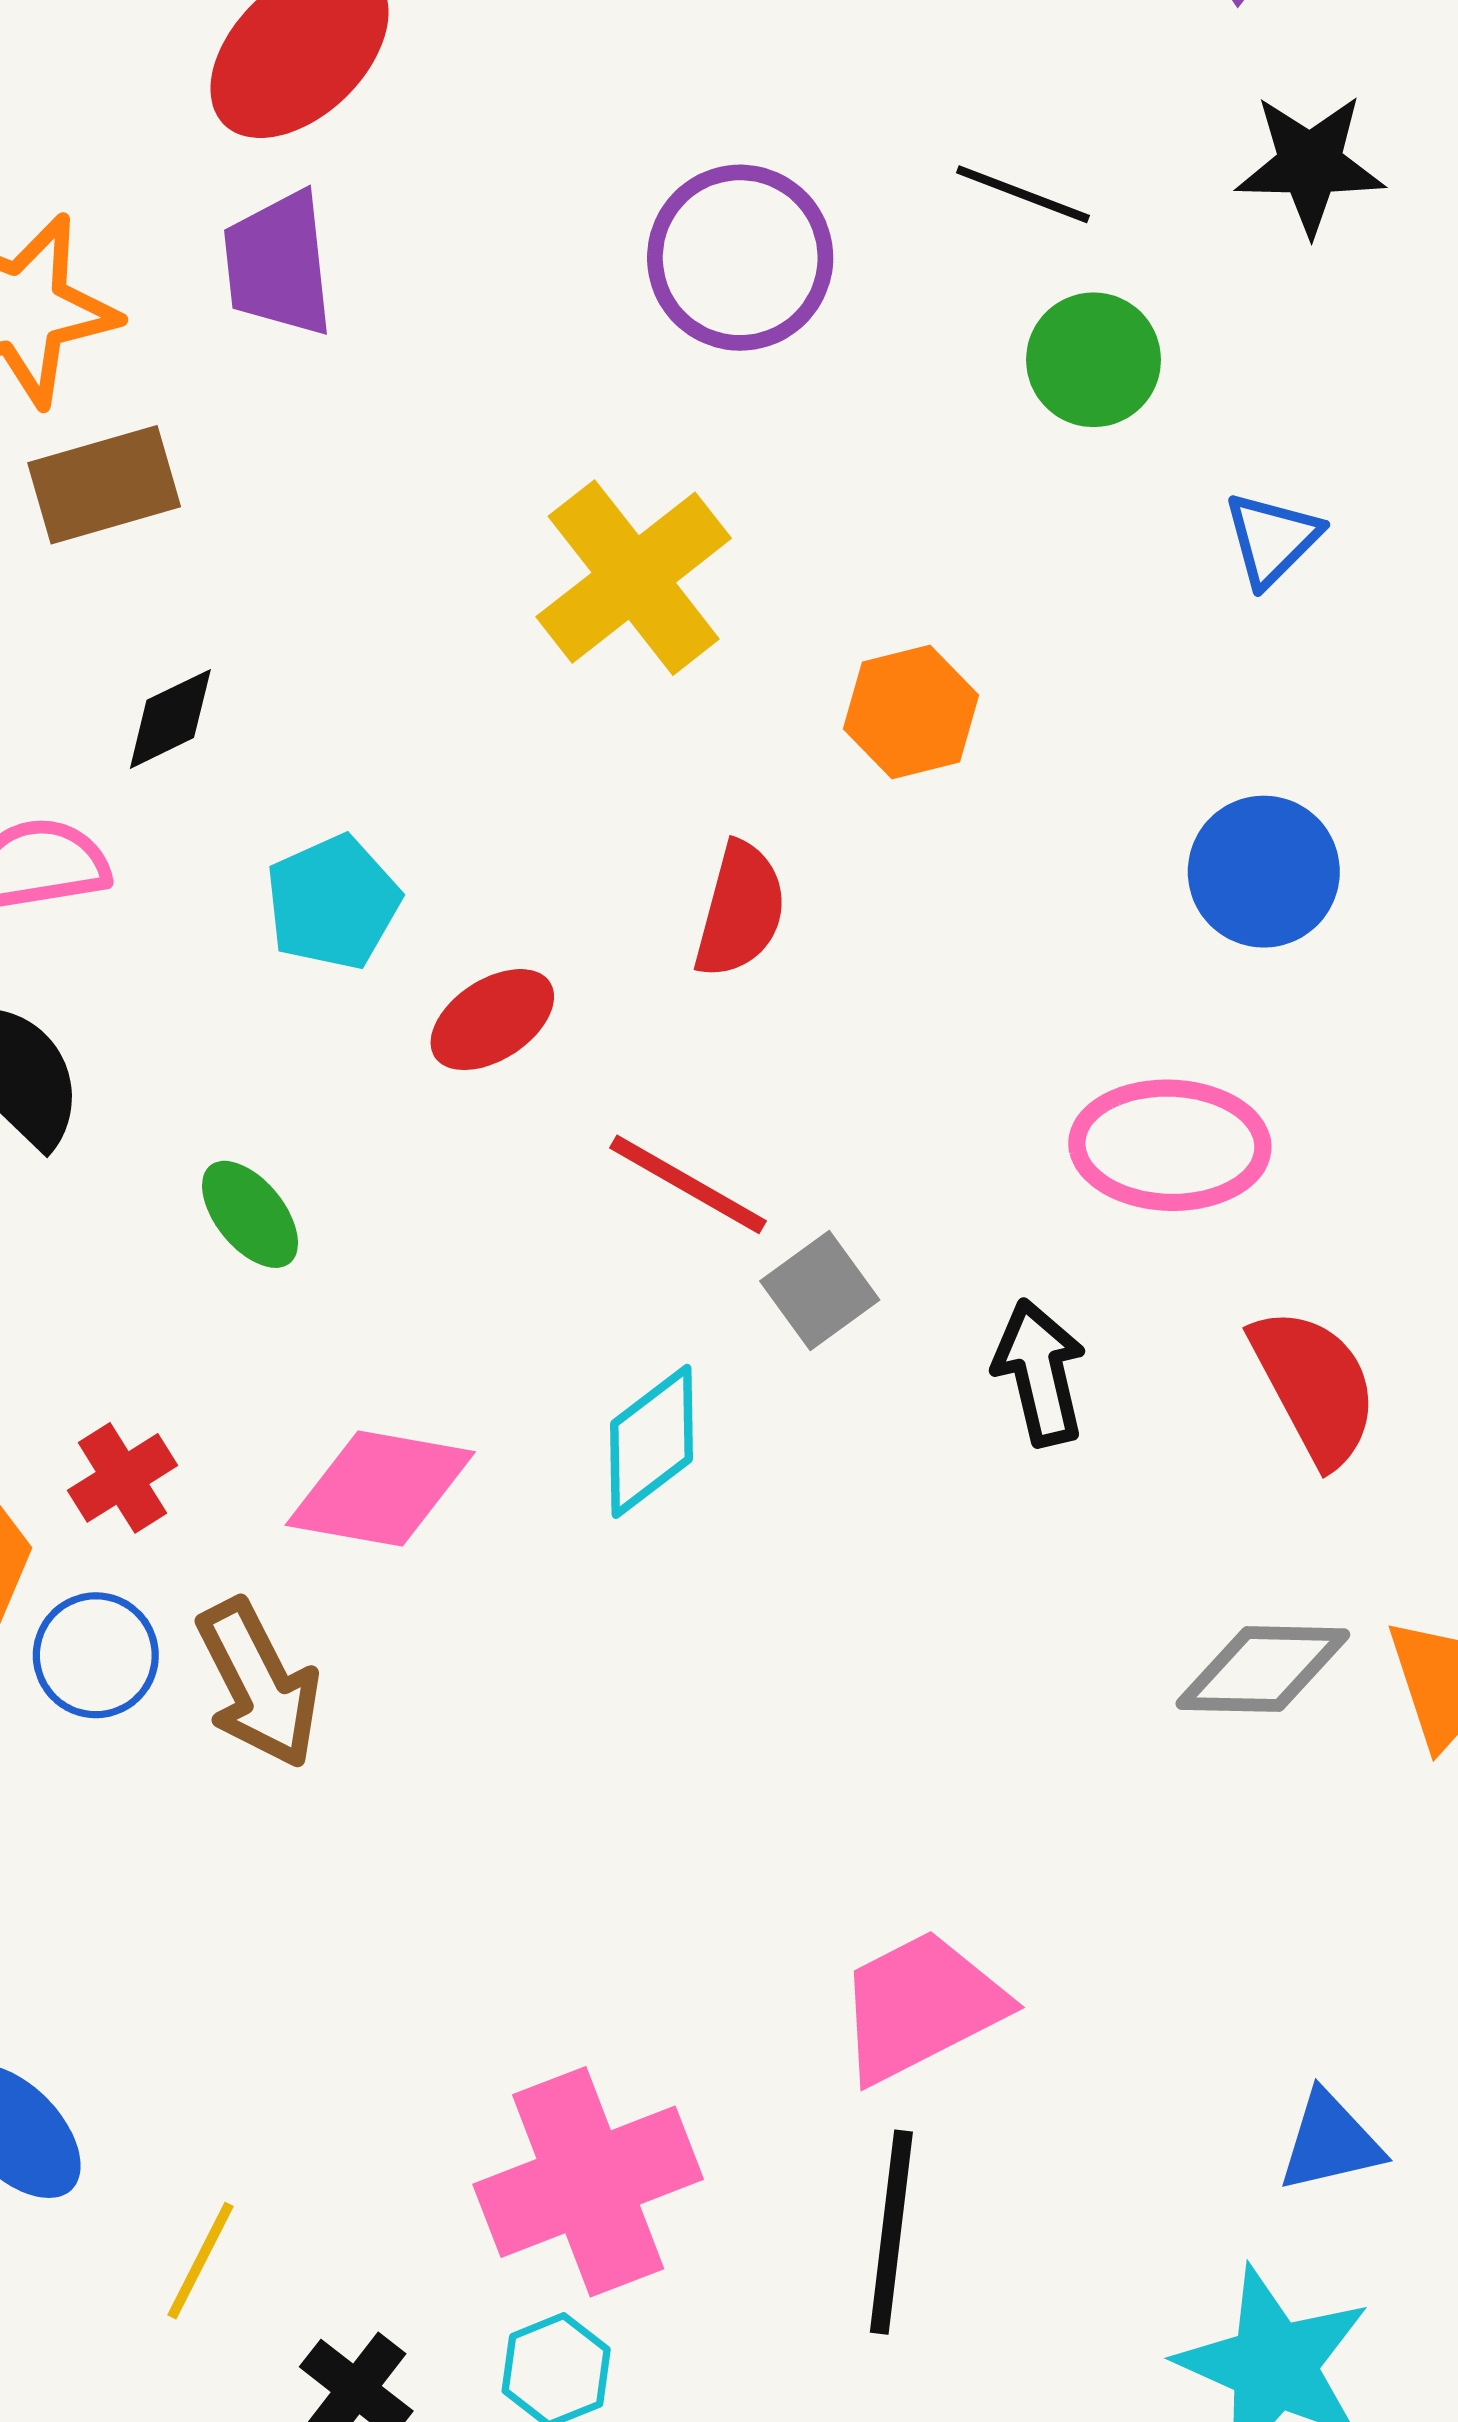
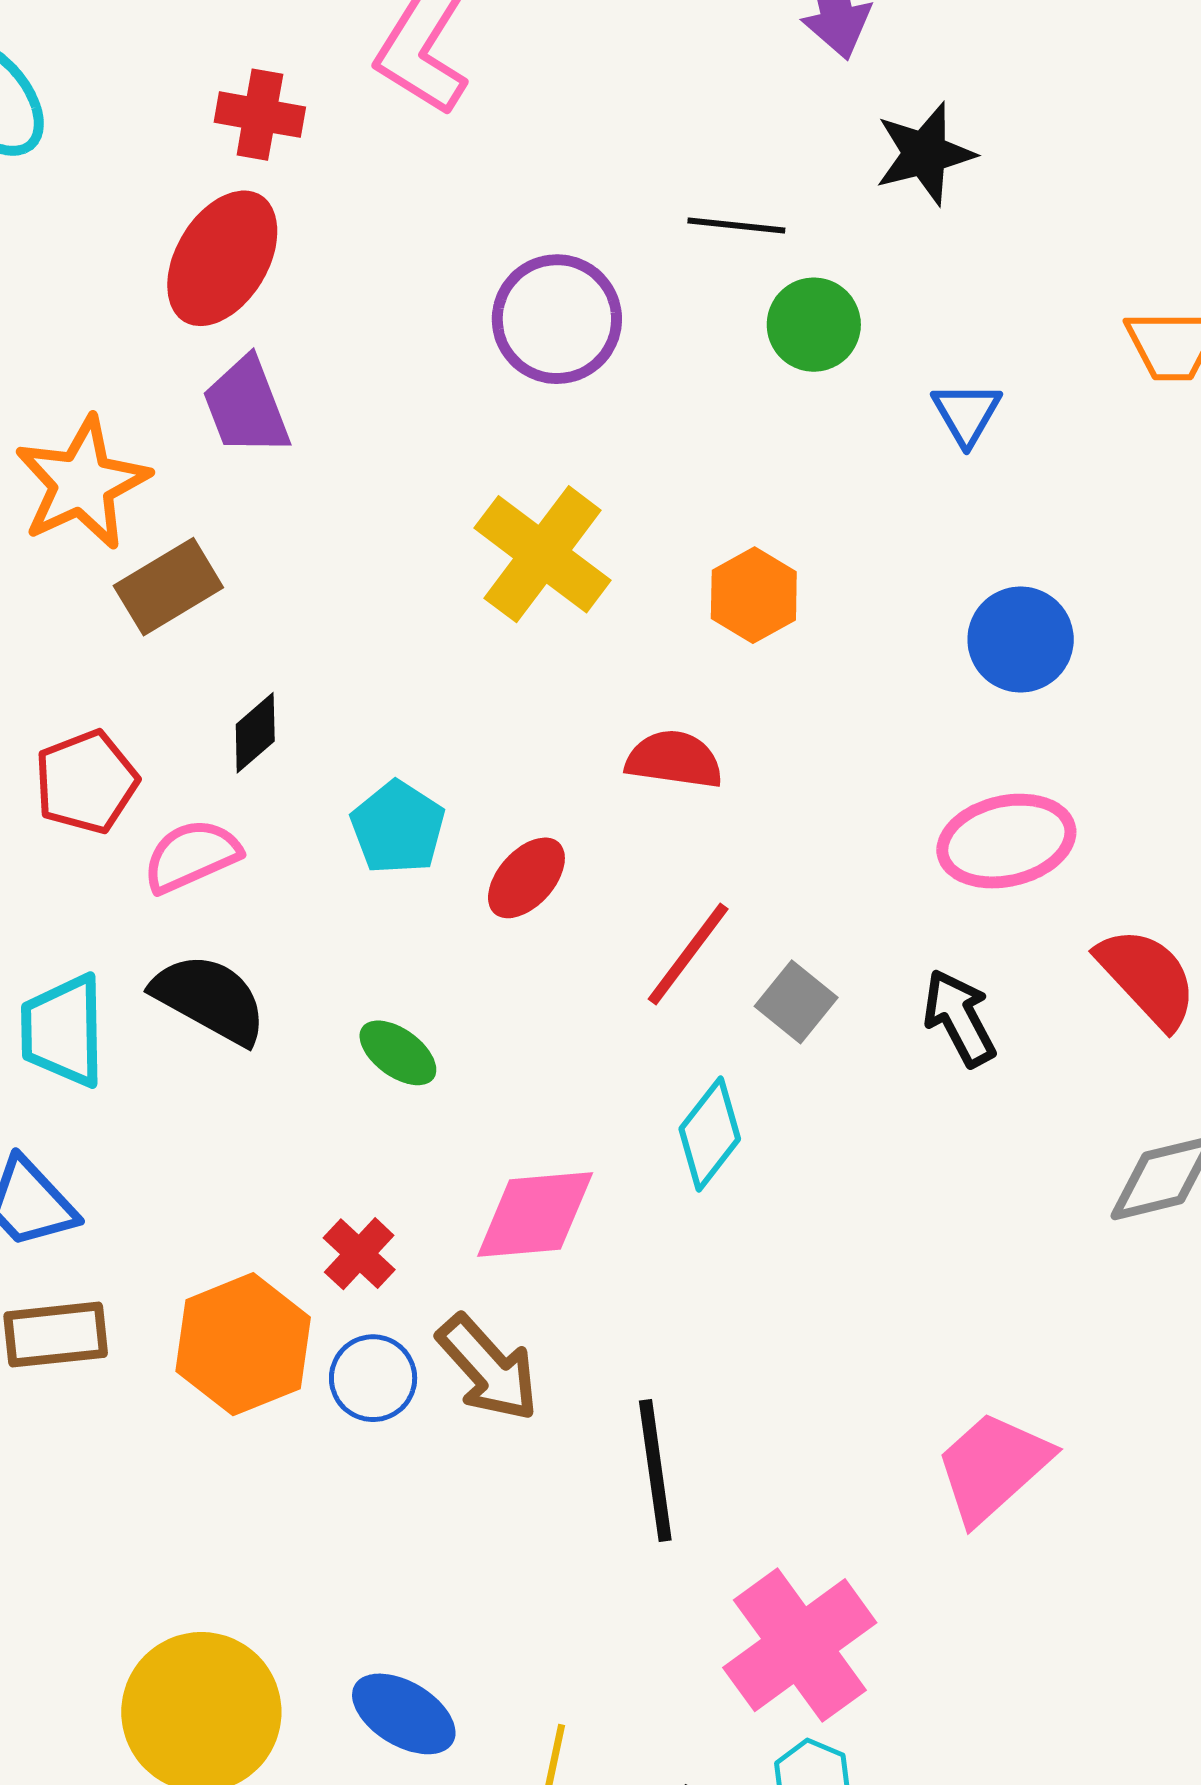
red semicircle: (740, 910) -> (674, 759), turned -82
red line: (688, 1184) -> (688, 954), turned -68
black line: (891, 2232) -> (655, 1471), moved

